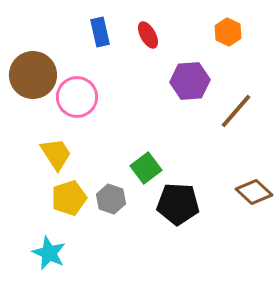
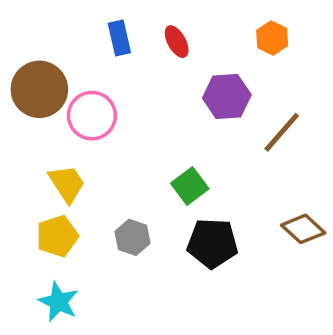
green square: (146, 168) -> (190, 186), moved
yellow pentagon: (69, 198) -> (57, 236), moved

